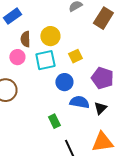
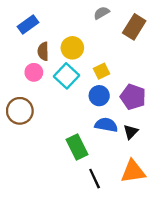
cyan square: (45, 60) -> (67, 76), turned -35
blue circle: (64, 82) -> (99, 96), moved
green rectangle: (54, 121) -> (77, 147), size x1.5

